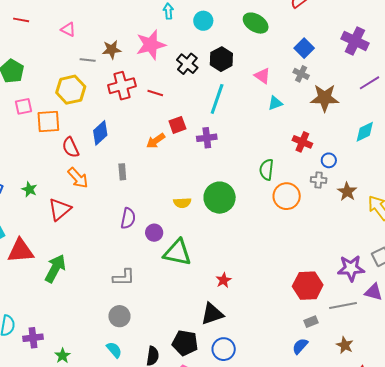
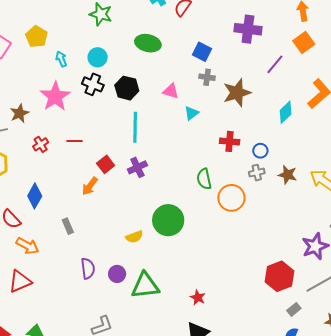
black cross: (187, 64) -> (93, 84), moved
red cross: (122, 86) -> (41, 144), size x0.6
red triangle: (60, 209) -> (20, 281), turned 35

